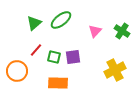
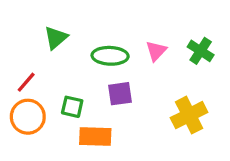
green ellipse: (61, 20) -> (110, 56), moved, turned 40
red line: (36, 50) -> (26, 82), moved
green square: (54, 57) -> (72, 107), moved

